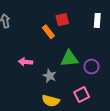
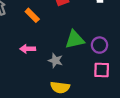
orange rectangle: (48, 32) -> (32, 15), moved
pink square: (82, 95) -> (102, 70), moved, turned 35

